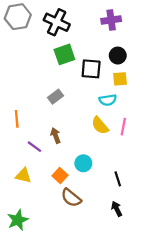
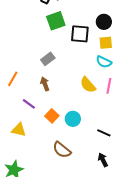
cyan semicircle: (108, 100) -> (104, 62), moved, turned 35
orange line: (17, 119) -> (13, 79), turned 35
brown arrow: (56, 136) -> (45, 84), moved
orange square: (60, 176) -> (52, 116), moved
black line: (118, 179) -> (104, 133), turned -48

